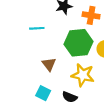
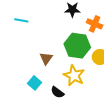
cyan line: (37, 28) -> (21, 20), moved

